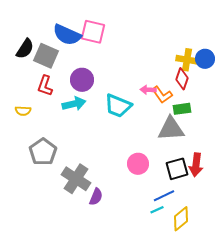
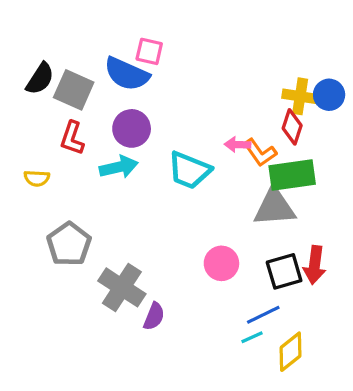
pink square: (93, 32) -> (149, 51), size x0.7
blue semicircle: (67, 35) -> (127, 74), moved
green rectangle: (182, 109) -> (292, 175), size x1.6

